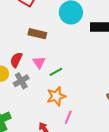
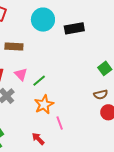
pink line: (68, 117) -> (60, 123), turned -32

